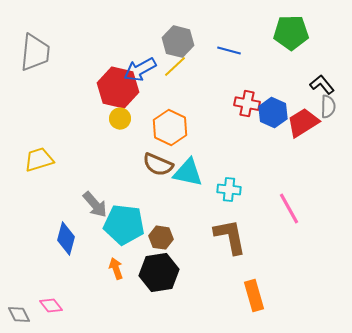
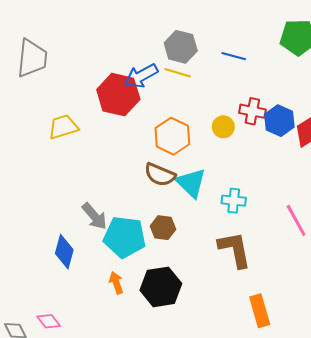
yellow line: (175, 67) -> (178, 73), turned 60
yellow circle: (120, 119) -> (223, 127), moved
yellow trapezoid: (39, 160) -> (63, 127), moved
cyan triangle: (188, 173) -> (191, 183), turned 32
brown hexagon: (161, 238) -> (163, 228), moved

